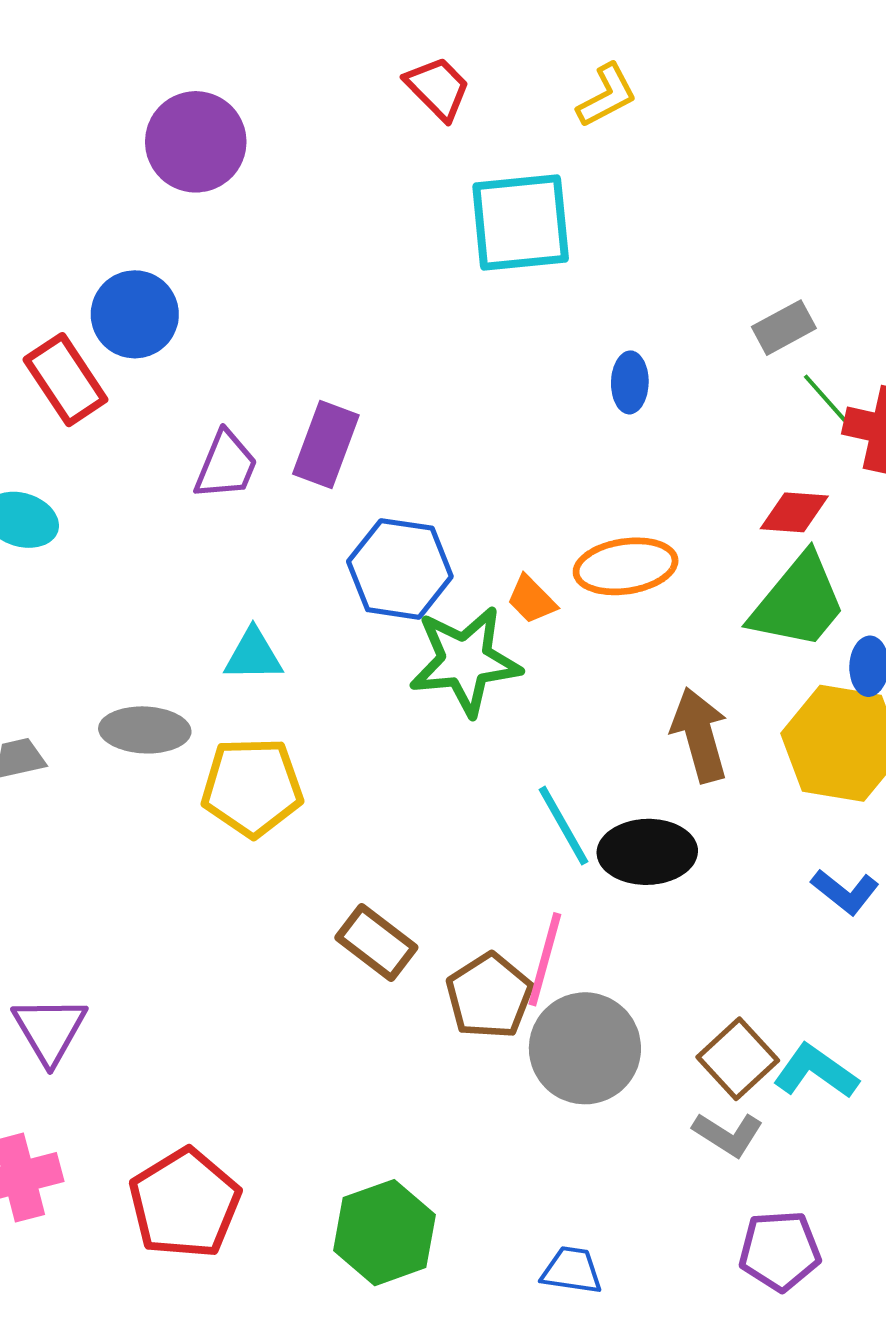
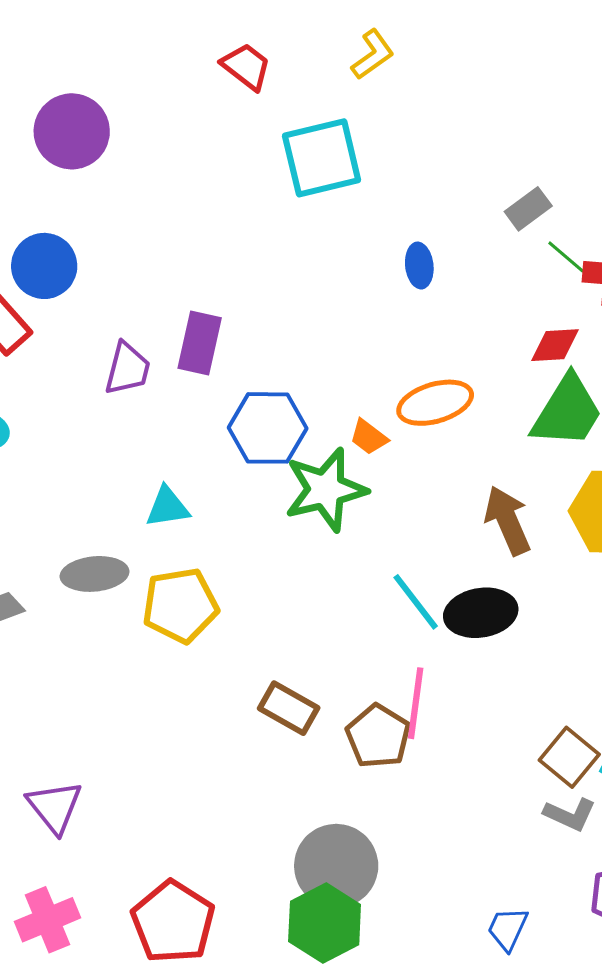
gray circle: (585, 1048) -> (336, 866), moved
blue trapezoid: (572, 1270) -> (508, 929), moved, turned -66

